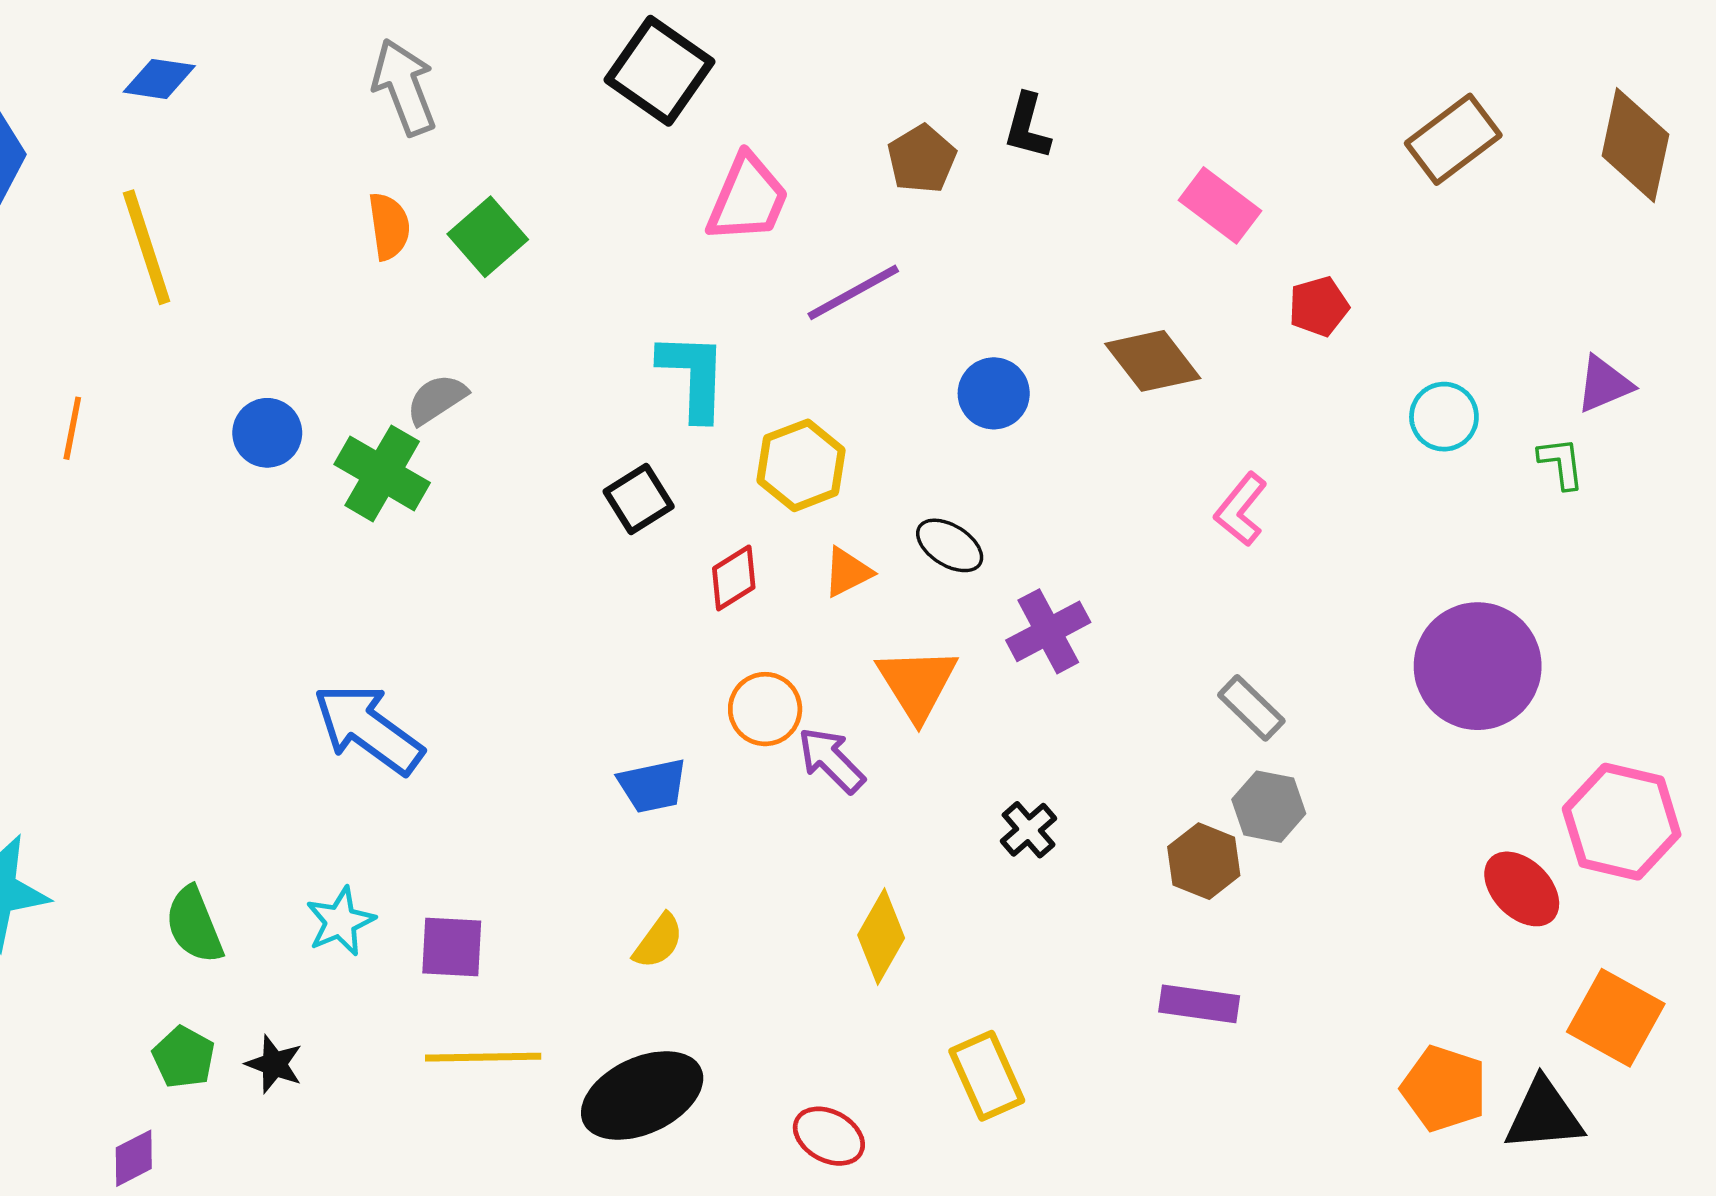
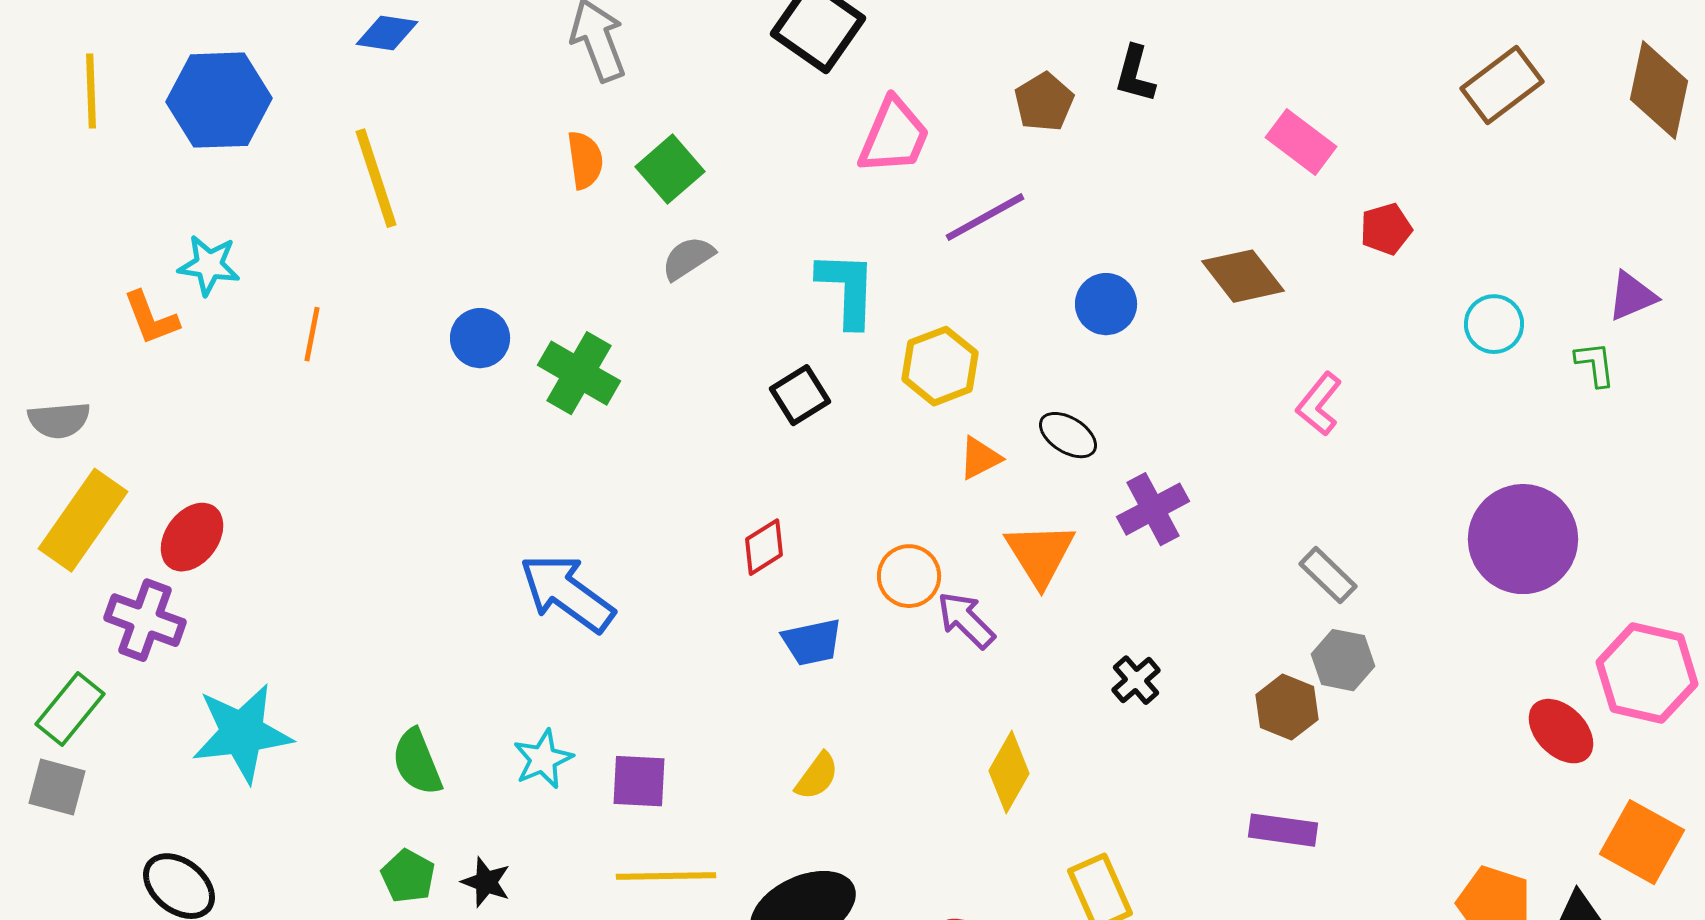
gray semicircle: (437, 399) -> (688, 258), moved
red diamond: (734, 578) -> (764, 547), moved

